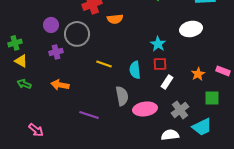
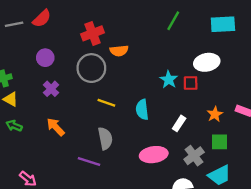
gray circle: (77, 34) -> (91, 68), moved
purple cross: (56, 52) -> (51, 89), turned -32
red square: (160, 64) -> (191, 83), moved
orange arrow: (60, 85) -> (56, 127), turned 36
gray semicircle: (122, 96) -> (105, 138), moved
green square: (212, 98) -> (219, 142), moved

